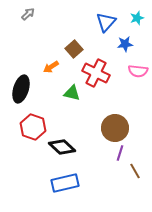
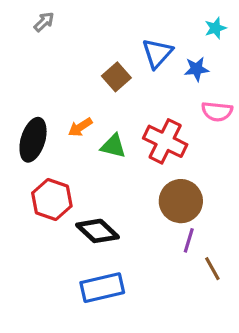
blue triangle: (106, 22) -> (157, 53), moved
orange arrow: (51, 67) -> (80, 127), moved
red cross: (96, 73) -> (165, 141), moved

